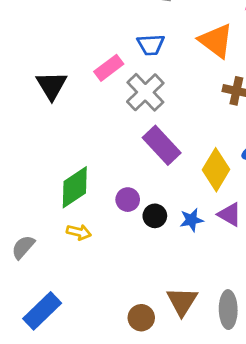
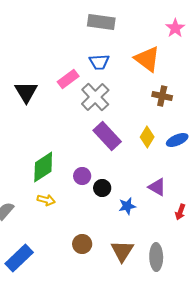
yellow diamond: (216, 170) -> (147, 137), moved, size x0.7
blue star: (192, 220) -> (127, 206), moved
brown circle: (141, 318) -> (82, 244), moved

